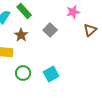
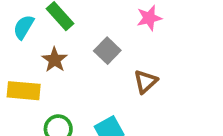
brown triangle: (90, 30) -> (145, 82), moved

